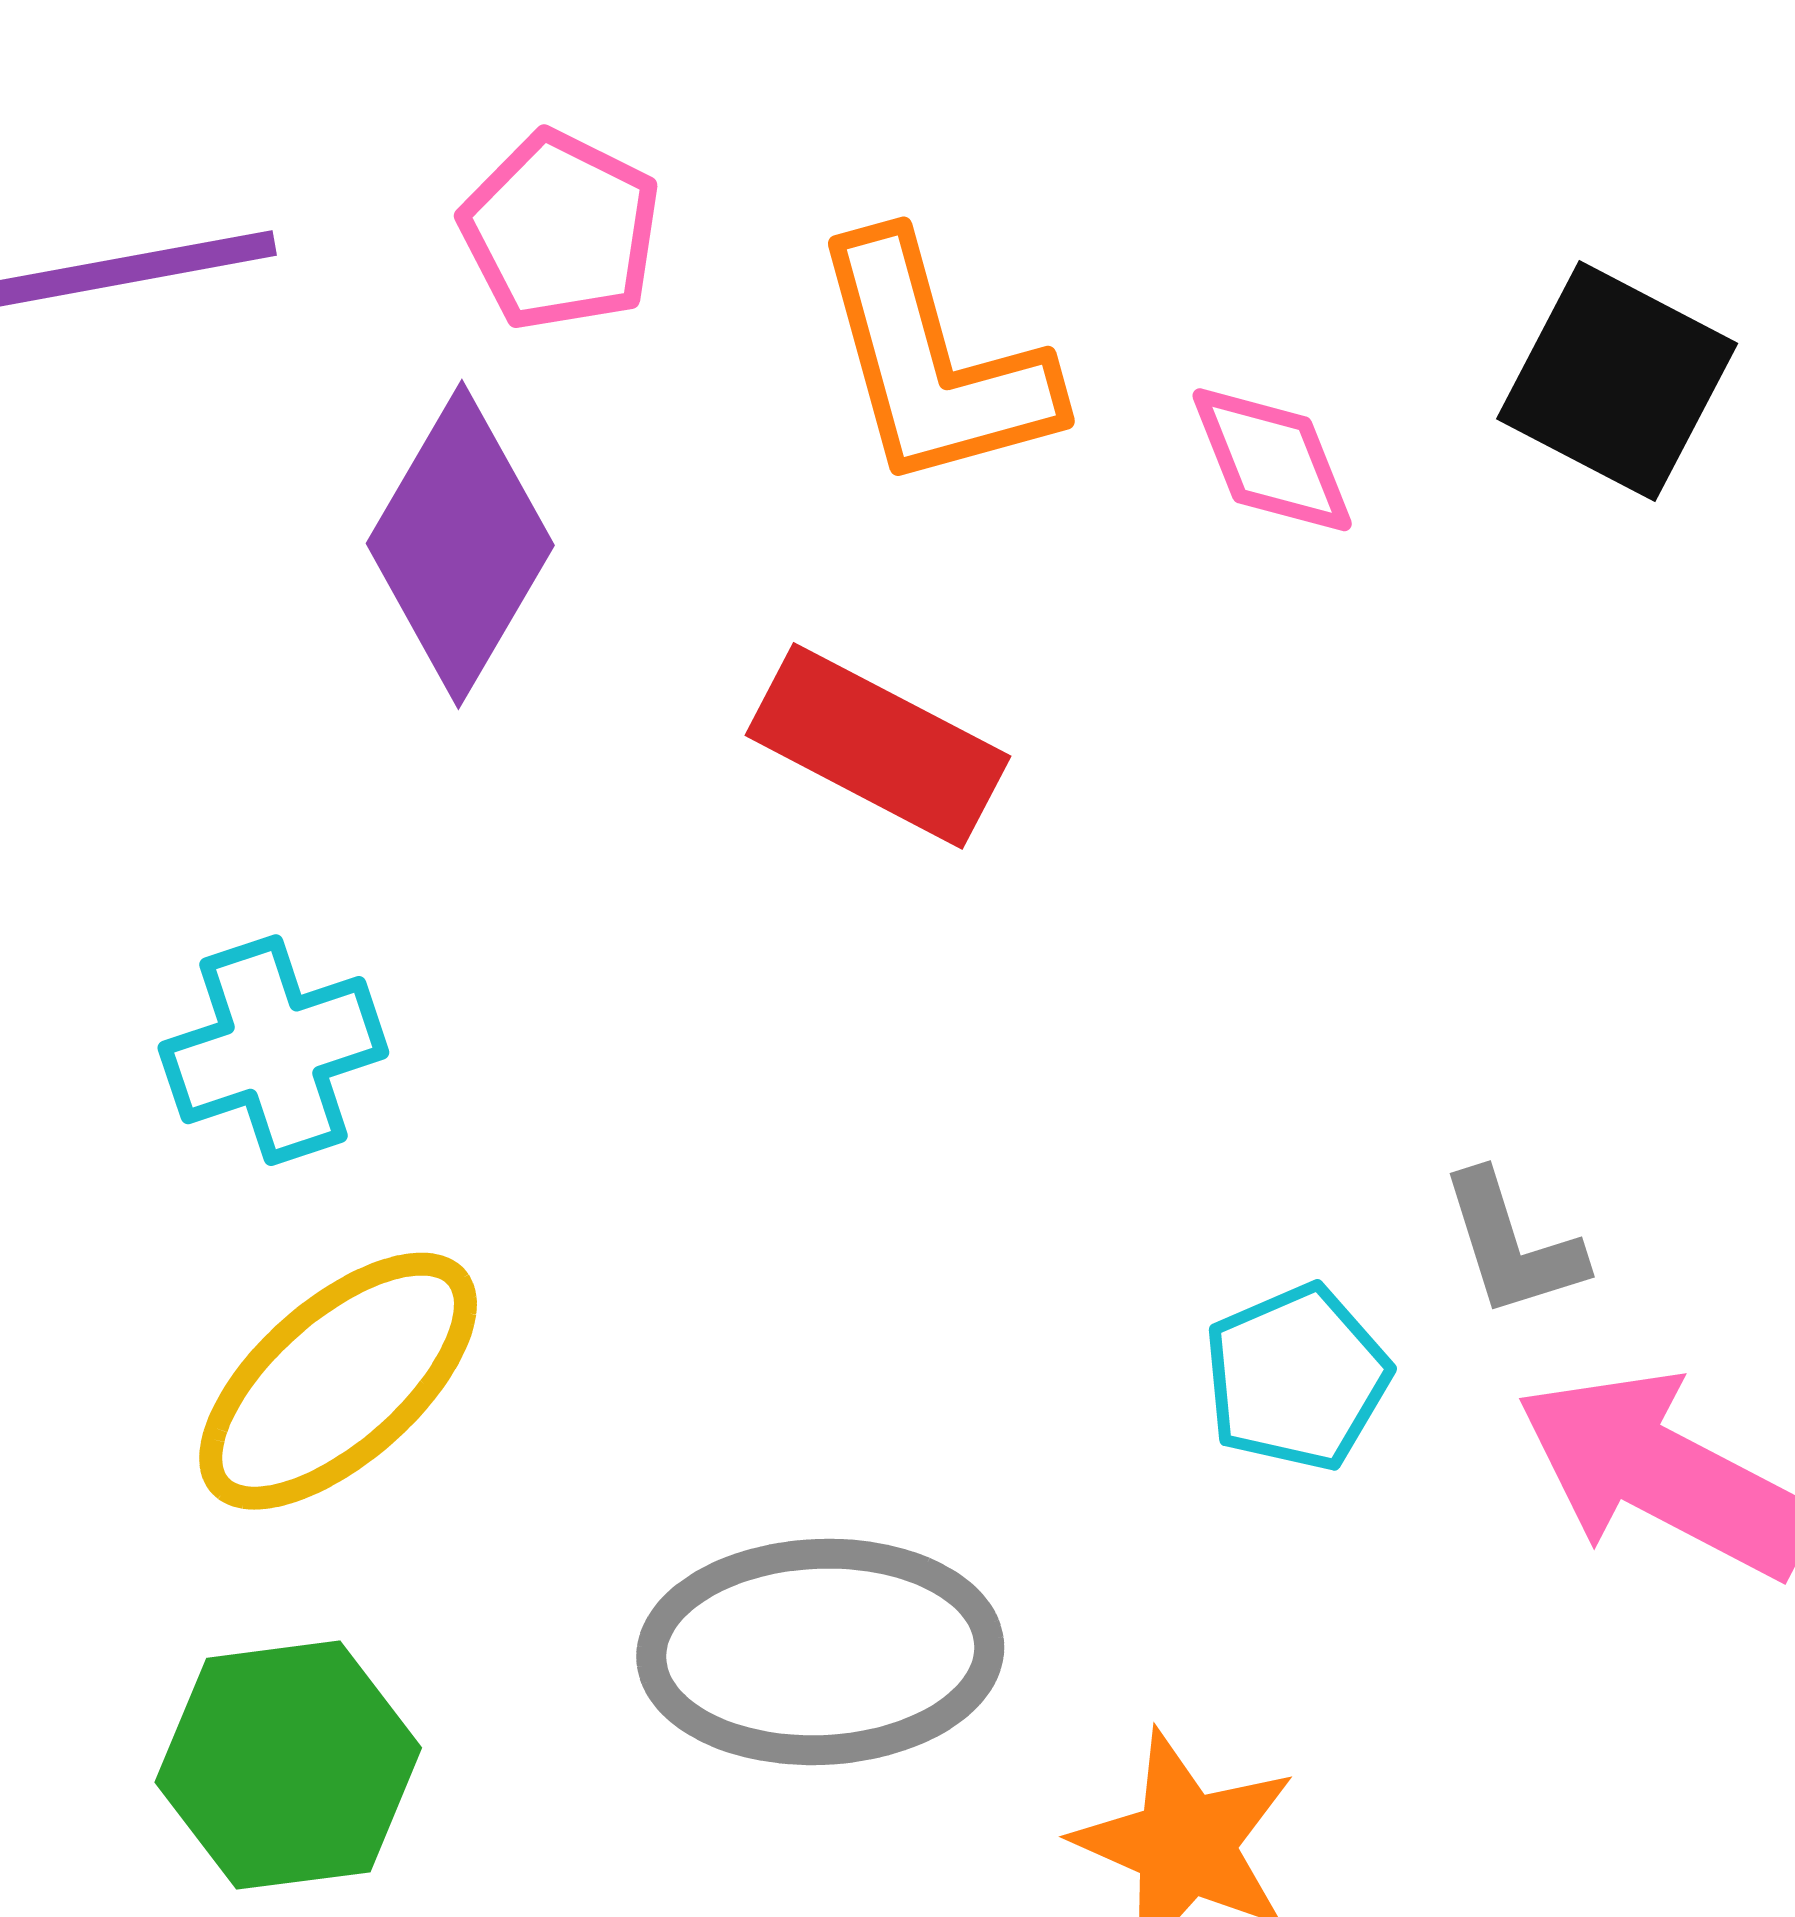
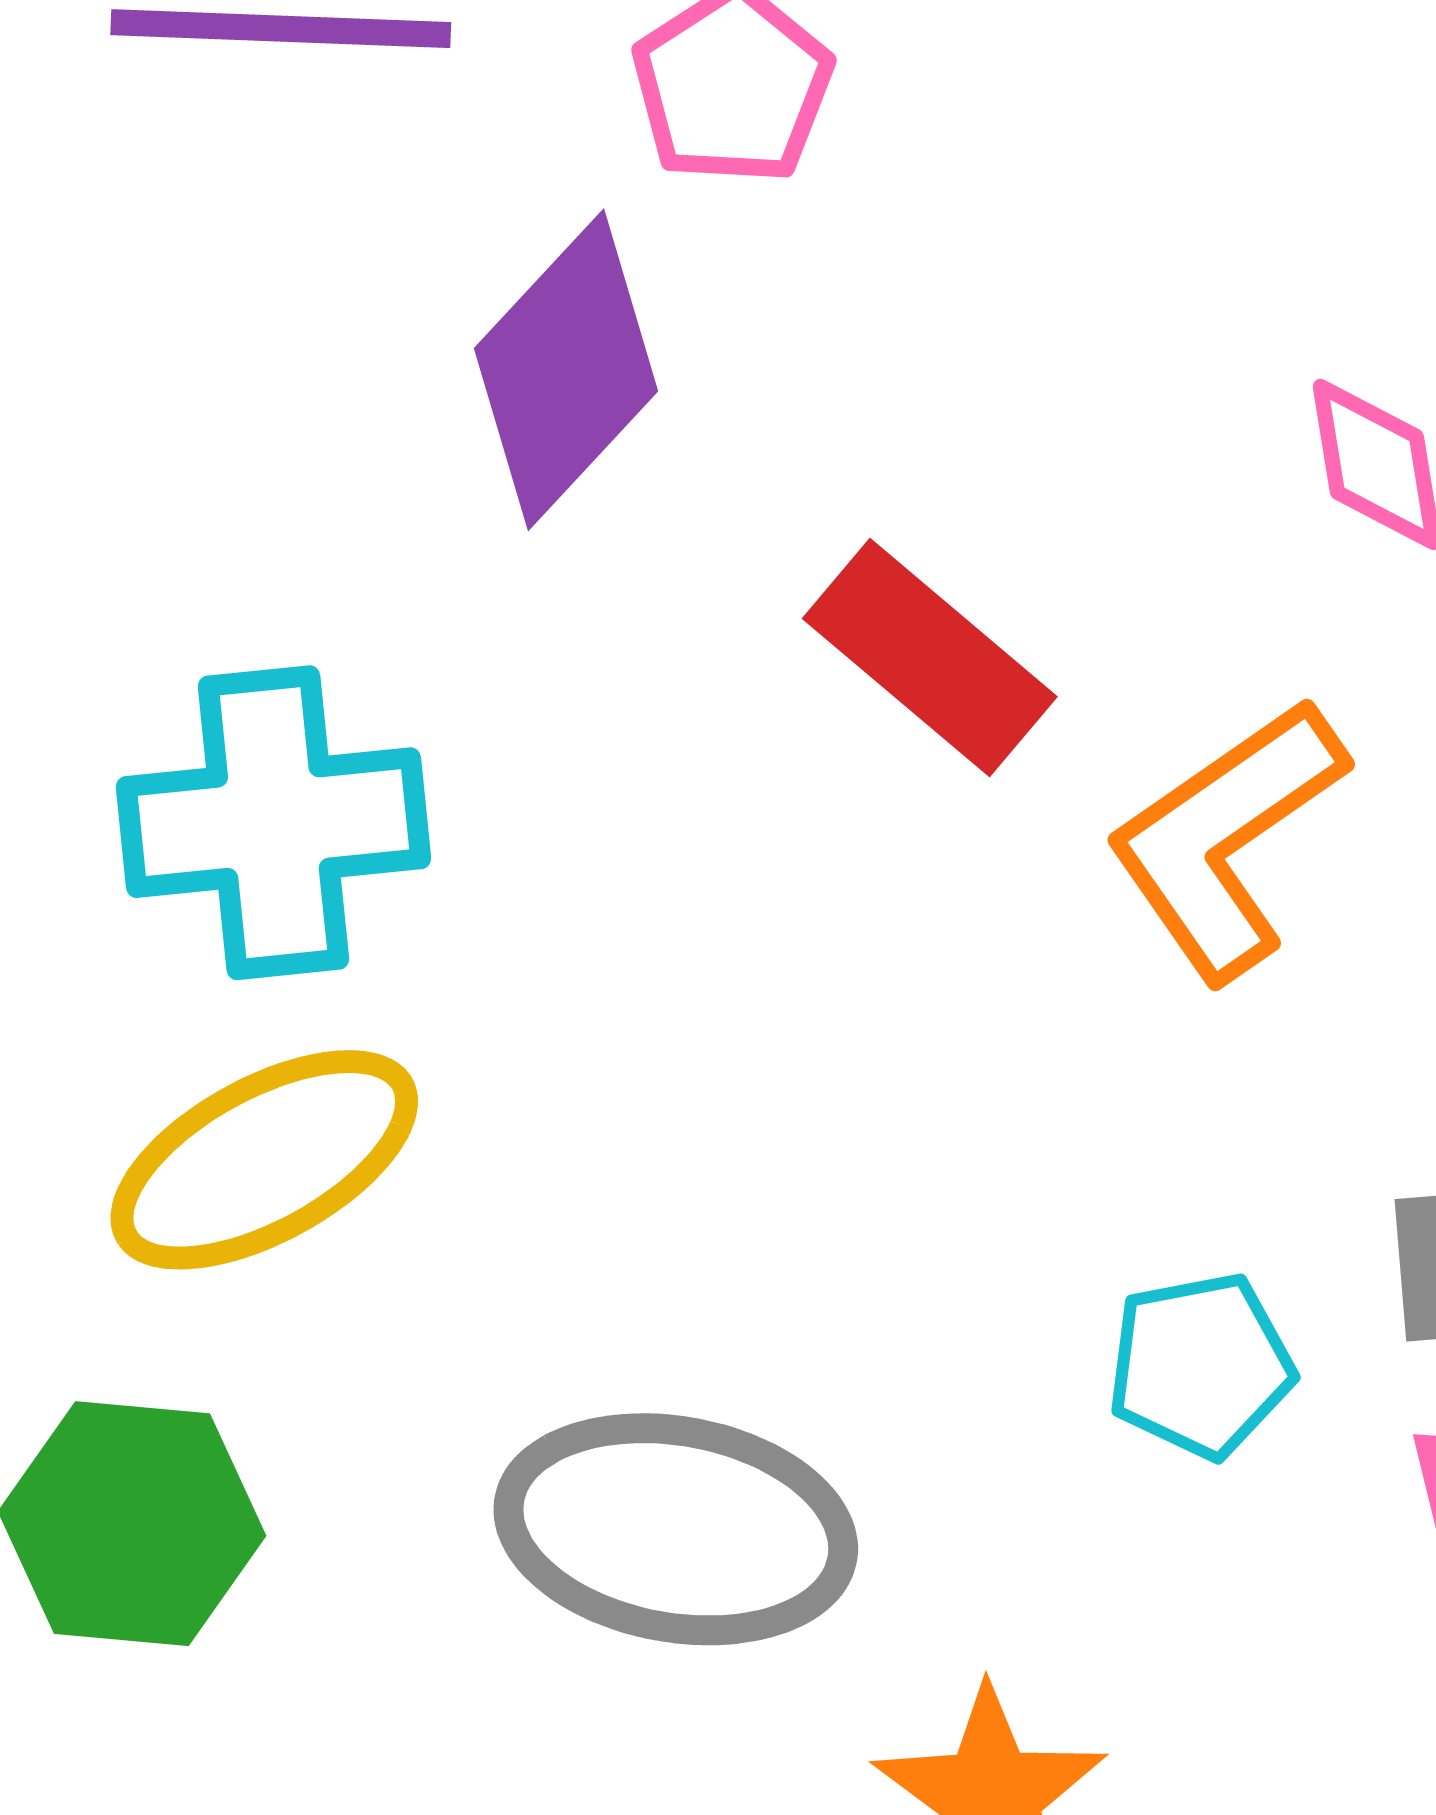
orange L-shape: (934, 363) -> (1226, 839), moved, turned 58
cyan cross: (273, 1050) -> (273, 823), size x1.4

